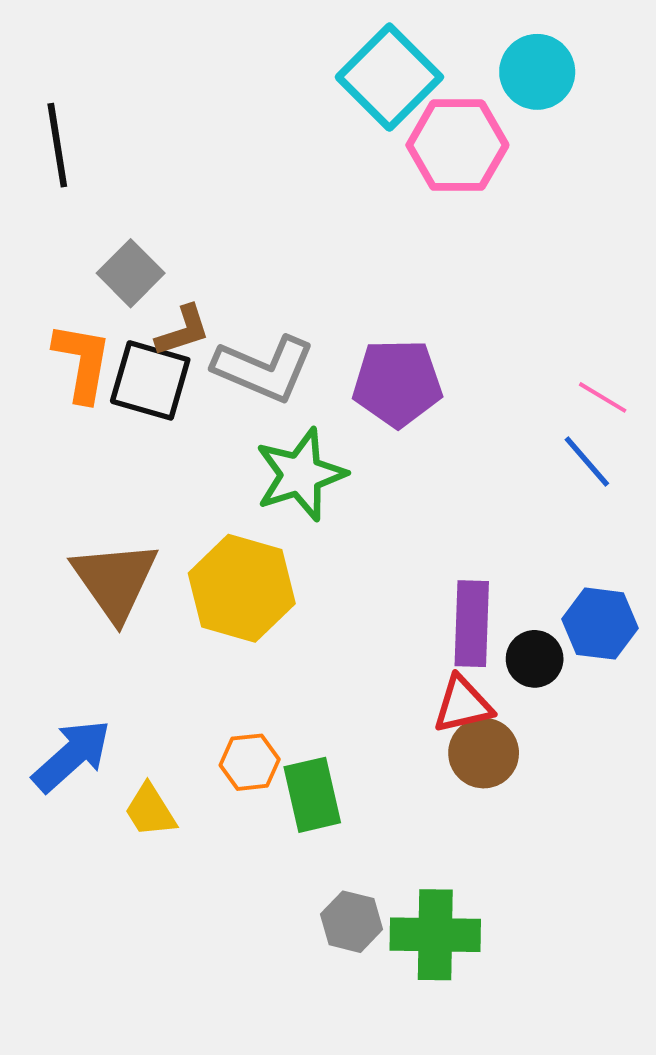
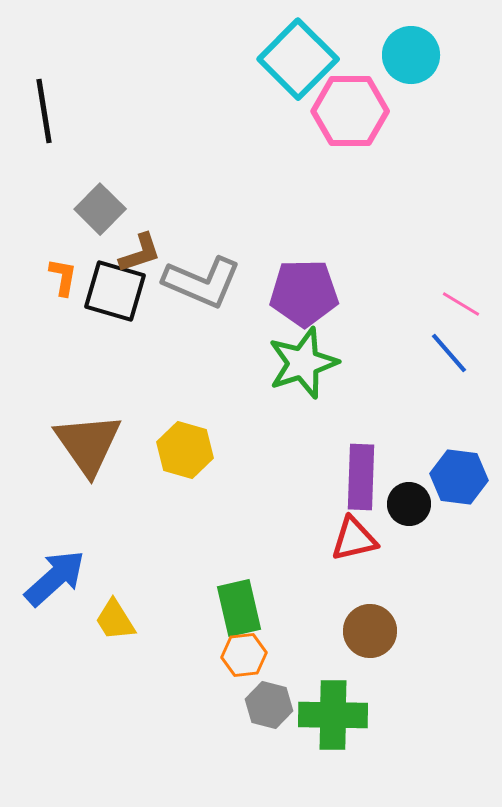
orange L-shape: (82, 362) -> (63, 277), size x0.6
green star: (301, 475) -> (303, 363), moved
yellow hexagon: (242, 588) -> (185, 450), size x0.7
brown circle: (484, 753) -> (370, 631), moved
orange hexagon: (250, 762) -> (244, 655), moved

